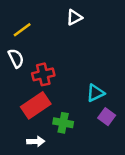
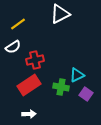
white triangle: (74, 17) -> (60, 14), size x1.5
white semicircle: (16, 58) -> (13, 47), turned 84
green cross: (63, 123) -> (61, 87), moved

